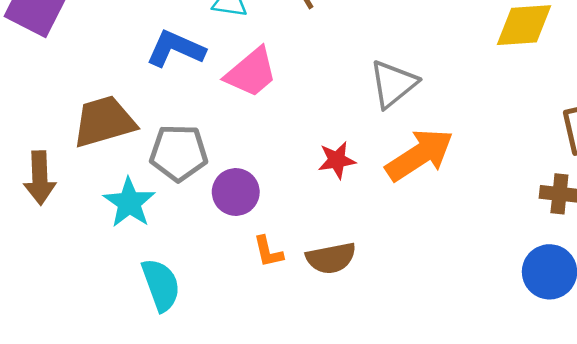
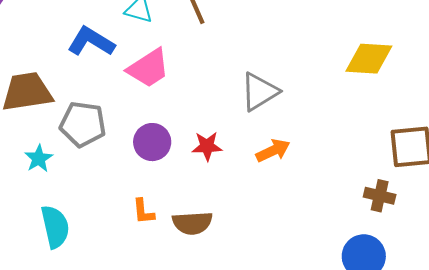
orange arrow: (420, 155) -> (273, 151), size x0.6
purple circle: (236, 192) -> (152, 142), moved
cyan star: (129, 203) -> (39, 158), size x0.7

